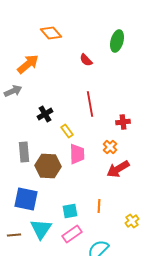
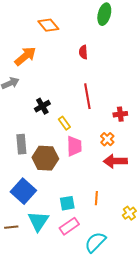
green ellipse: (117, 41) -> (104, 14), moved
red semicircle: (86, 60) -> (83, 52), turned 40
red arrow: (118, 169) -> (115, 161), turned 30
blue square: (26, 199) -> (23, 191), turned 30

